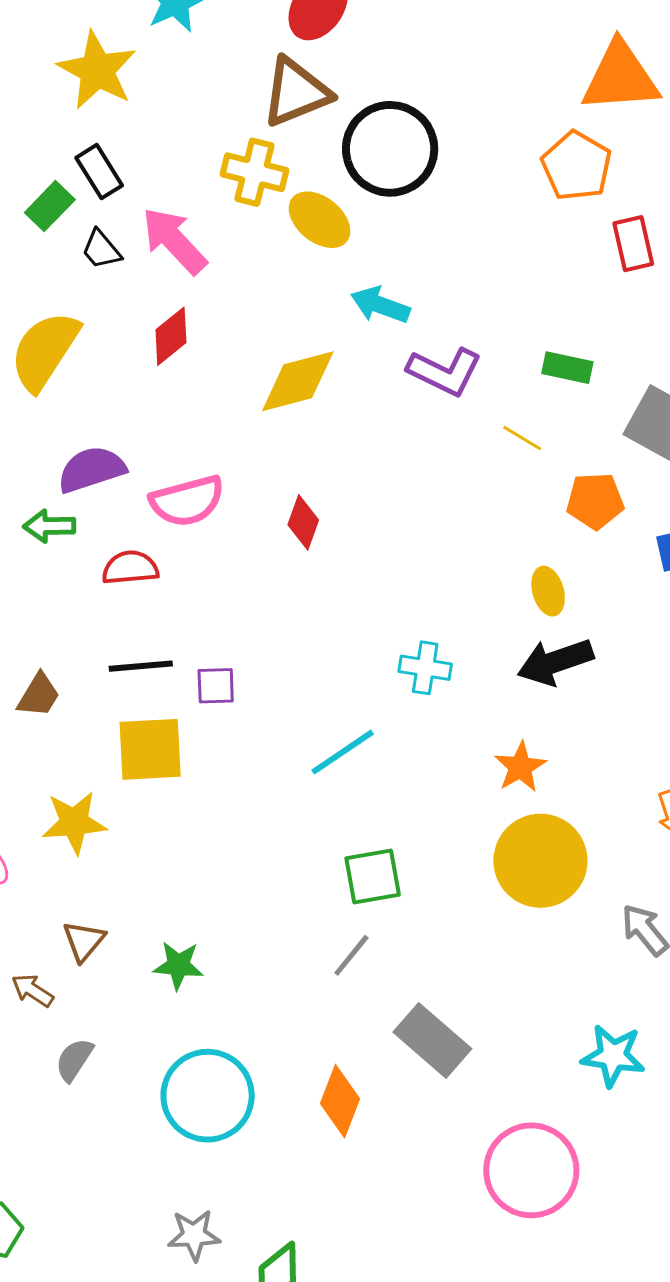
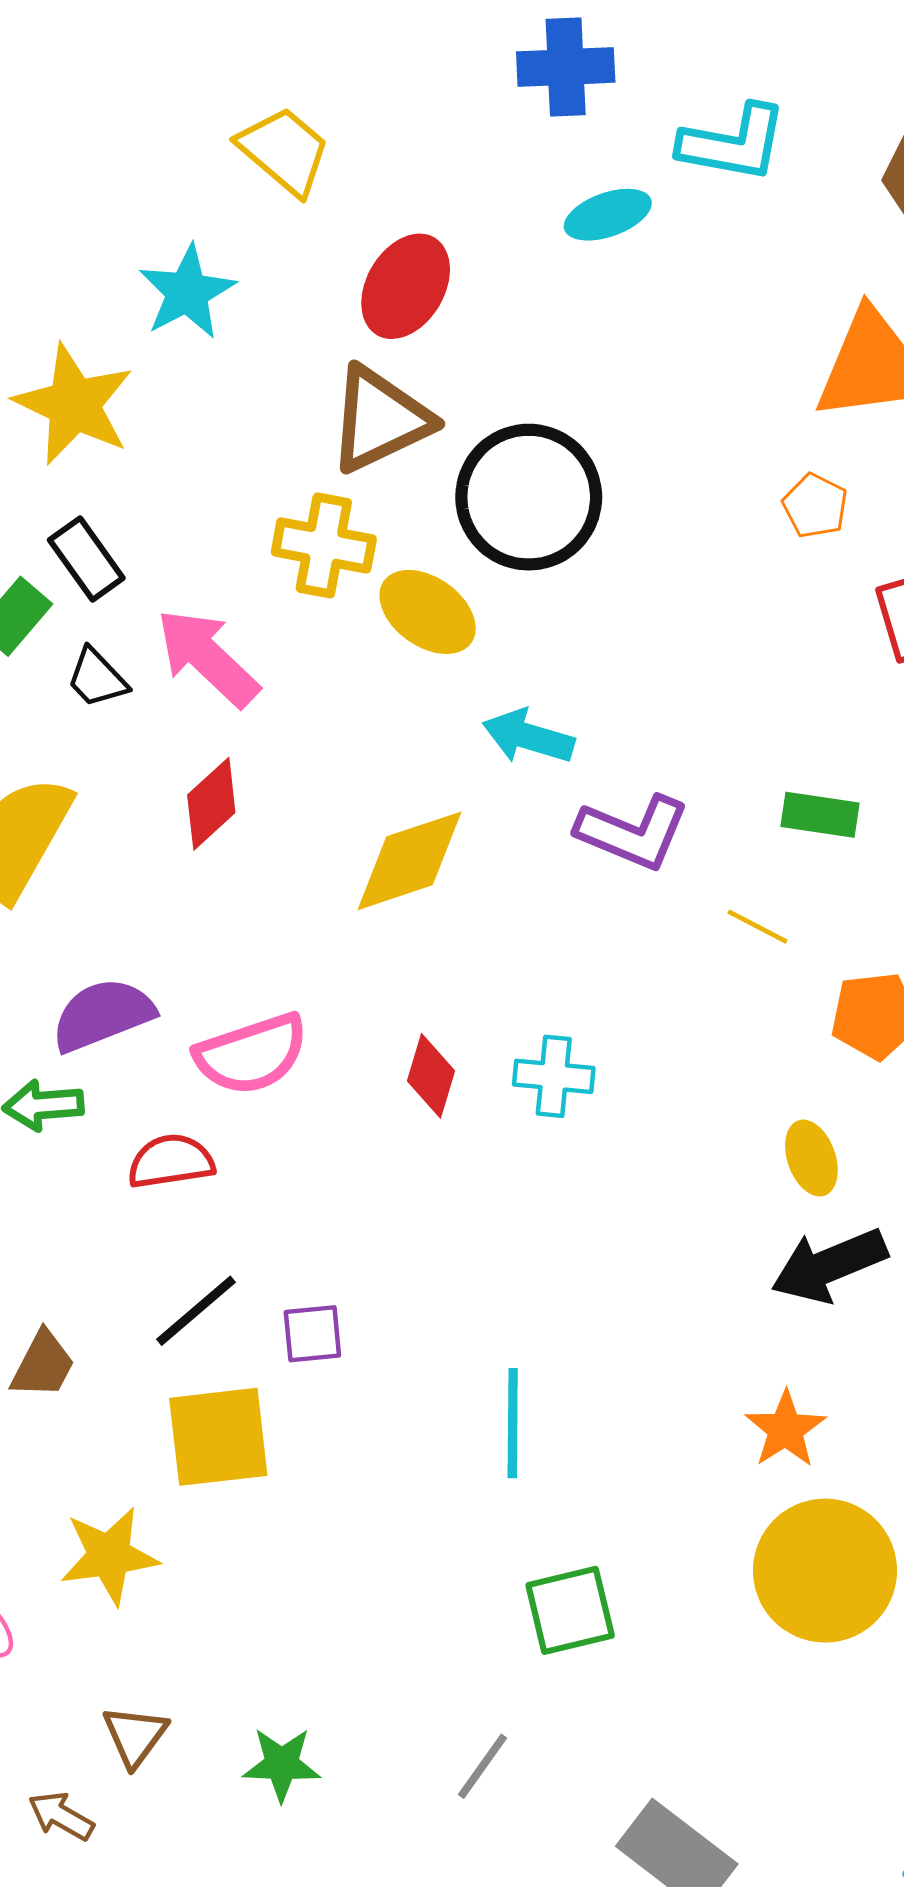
orange pentagon: (577, 166) -> (815, 506), size x0.6
black line: (141, 666) -> (196, 1311), turned -32
cyan cross: (425, 668) -> (554, 1076), moved
cyan line: (343, 752) -> (513, 1423), turned -52
gray line: (351, 955) -> (483, 1766), moved

